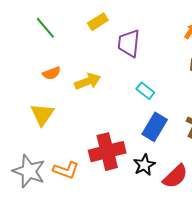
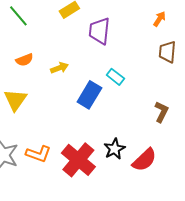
yellow arrow: (88, 81) -> (59, 68), size x0.7
blue rectangle: (155, 127) -> (89, 95), moved
red cross: (107, 152) -> (78, 160), moved, turned -36

